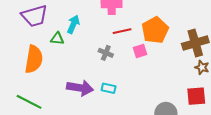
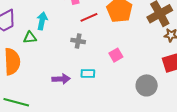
pink square: (140, 51) -> (116, 55), moved
purple arrow: (80, 88) -> (61, 79), size x0.7

